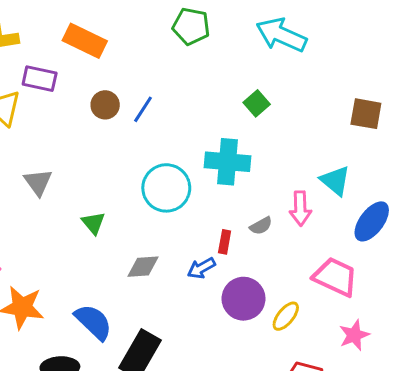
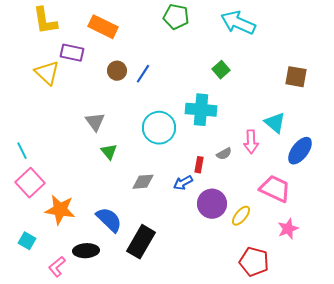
gray triangle: (38, 182) -> (95, 122), moved

